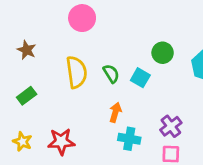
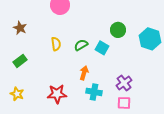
yellow semicircle: (77, 72) -> (56, 44), size x0.6
green semicircle: (111, 74) -> (81, 45), turned -88
red star: (61, 142) -> (57, 94), moved

